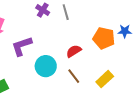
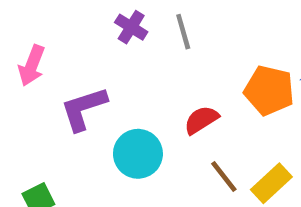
brown line: (74, 76) -> (224, 176), moved

